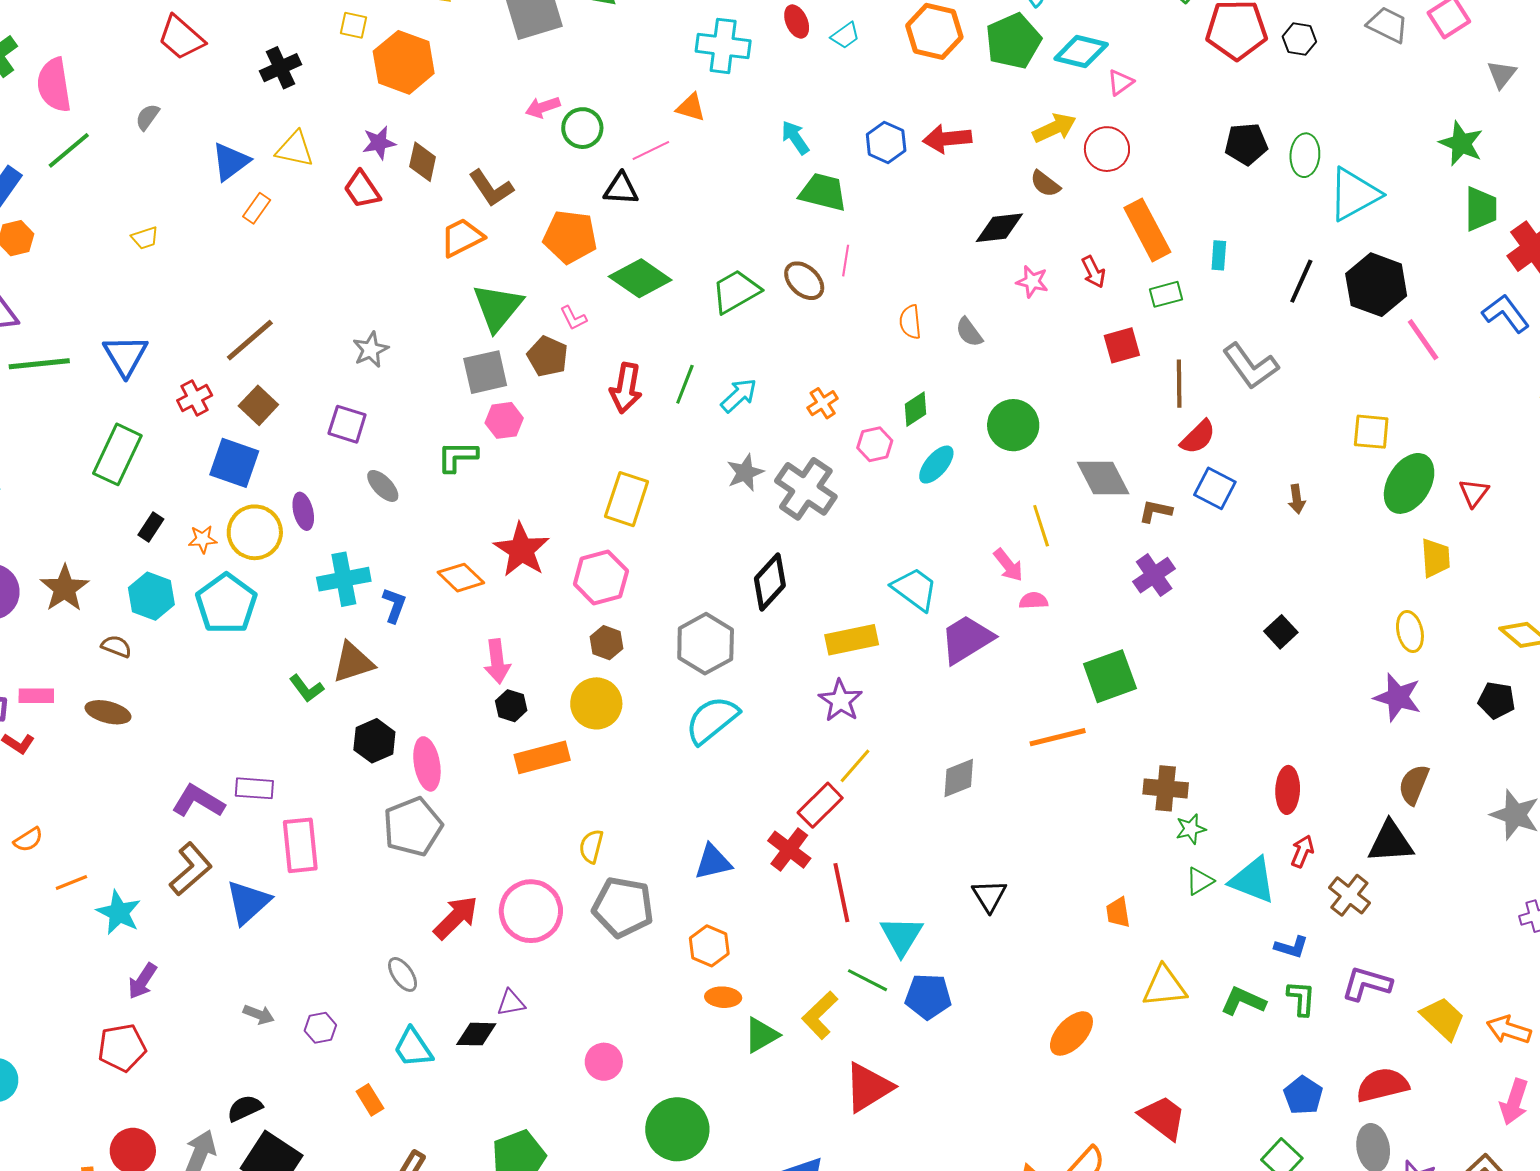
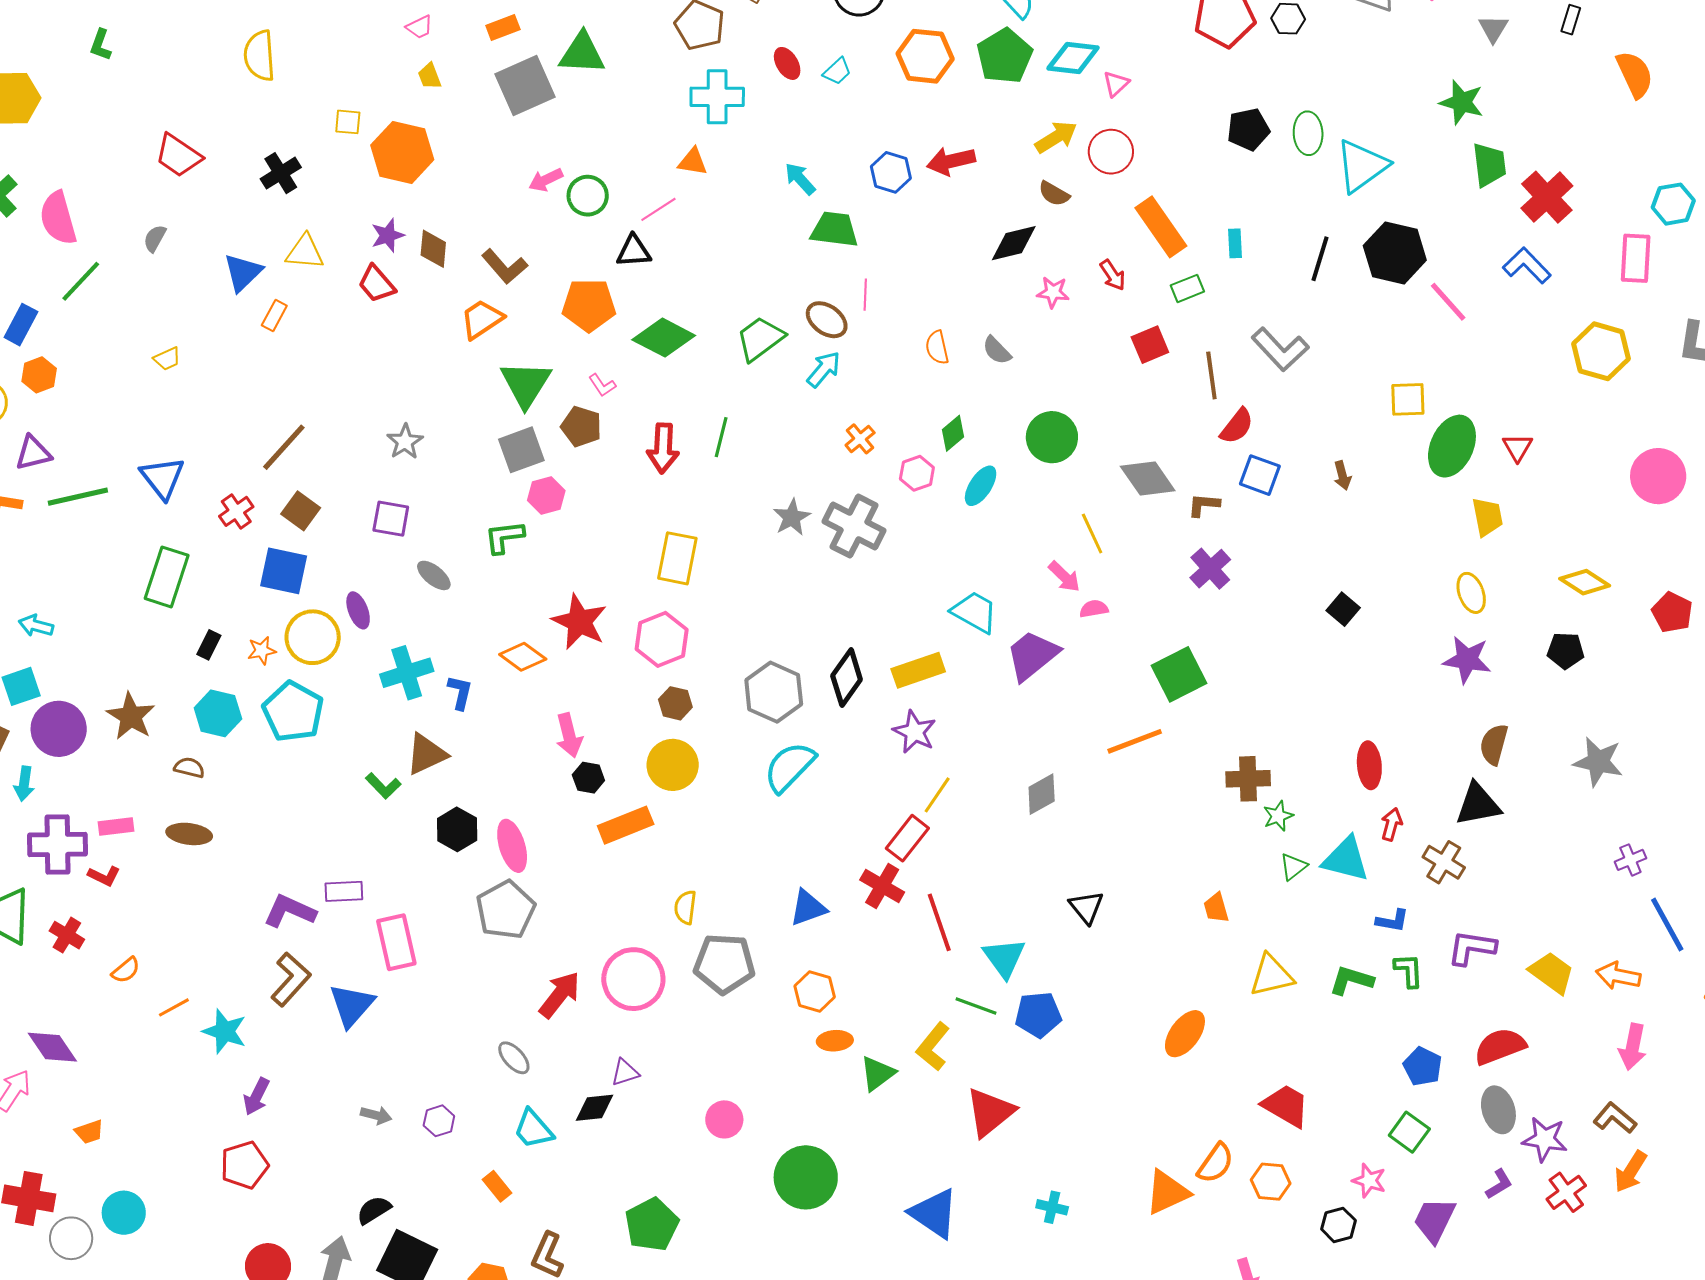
cyan arrow: (739, 395) -> (824, 369), moved
black diamond: (770, 582) -> (847, 678), moved

